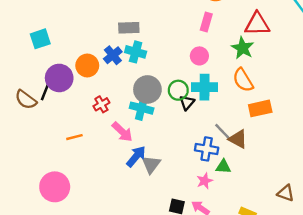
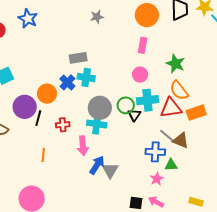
red triangle: (257, 24) -> (171, 108), moved
black line: (45, 91) -> (38, 118), moved
red cross: (101, 104) -> (63, 125), turned 32
pink arrow: (122, 132) -> (83, 146), turned 48
orange line: (74, 137) -> (43, 155), turned -64

